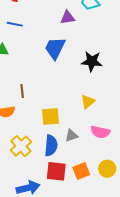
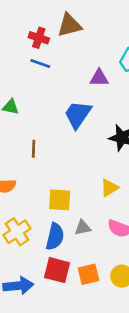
blue line: (15, 24) -> (40, 64), moved
brown line: (22, 91) -> (34, 149), moved

